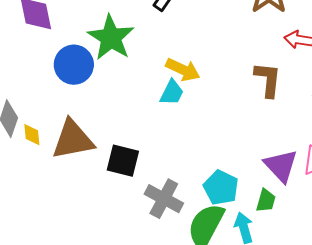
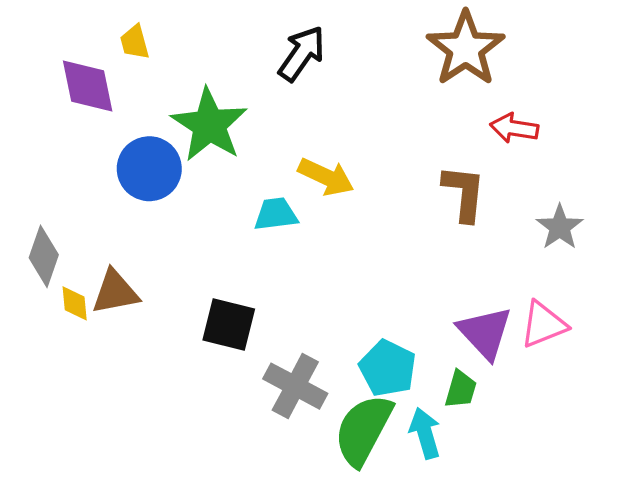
cyan trapezoid: (172, 93) -> (276, 214), moved, turned -124
yellow diamond: (32, 135) -> (75, 303), moved
brown triangle: (73, 140) -> (115, 292), moved, size x0.7

